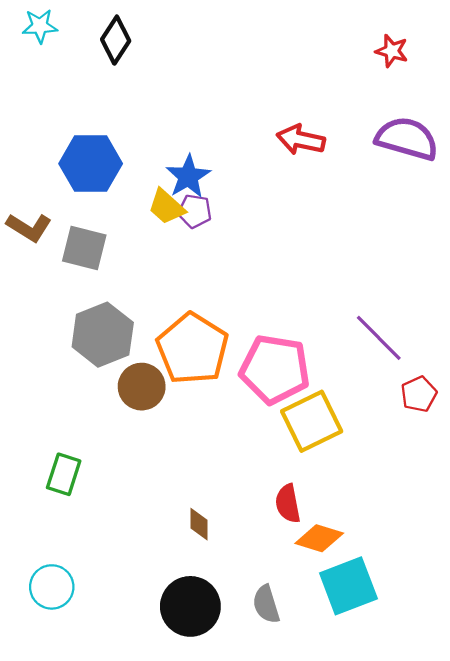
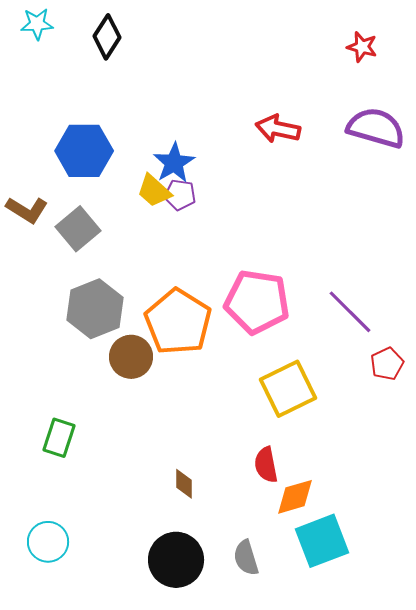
gray square: (84, 248) -> (78, 229), turned 36
pink pentagon: (275, 369) -> (257, 302), moved
orange diamond: (319, 538) -> (295, 497), turned -33

